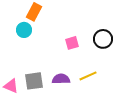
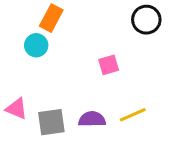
black circle: (103, 39) -> (146, 20), moved
pink triangle: (11, 86) -> (17, 109), moved

